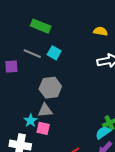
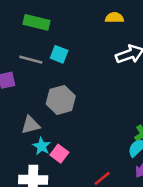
gray triangle: (45, 110) -> (30, 125), moved
pink square: (43, 128) -> (59, 154), turned 32

